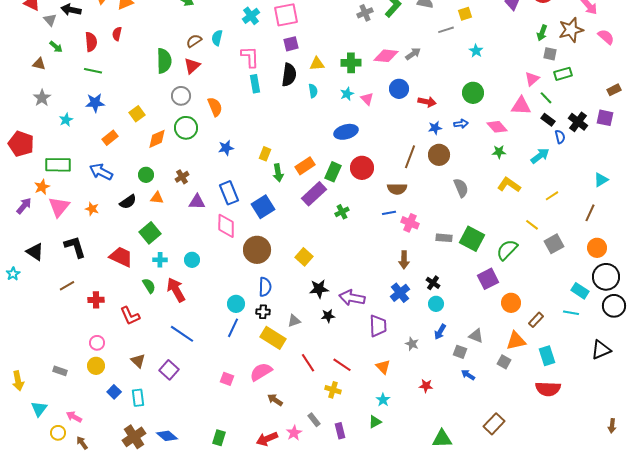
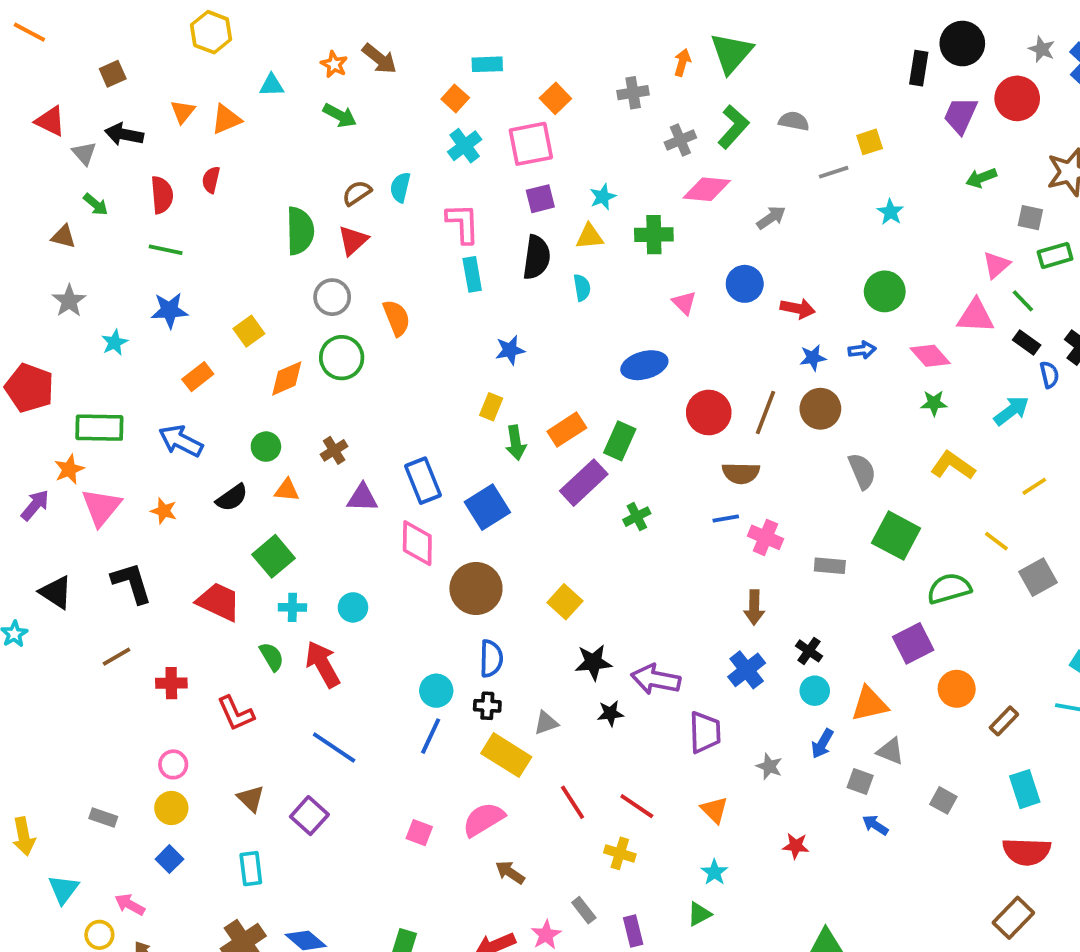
green arrow: (542, 33) -> (981, 178), moved, turned 49
pink diamond: (386, 56) -> (707, 189), moved
cyan star: (347, 94) -> (603, 197), moved
blue star: (226, 148) -> (510, 350), moved
red circle: (362, 168) -> (709, 413), moved
green square: (472, 239) -> (896, 536), moved
green semicircle: (507, 250) -> (949, 588), turned 30
orange triangle: (516, 341) -> (870, 704), moved
blue square: (114, 392) -> (169, 859), moved
brown rectangle: (494, 424) -> (1013, 918), moved

